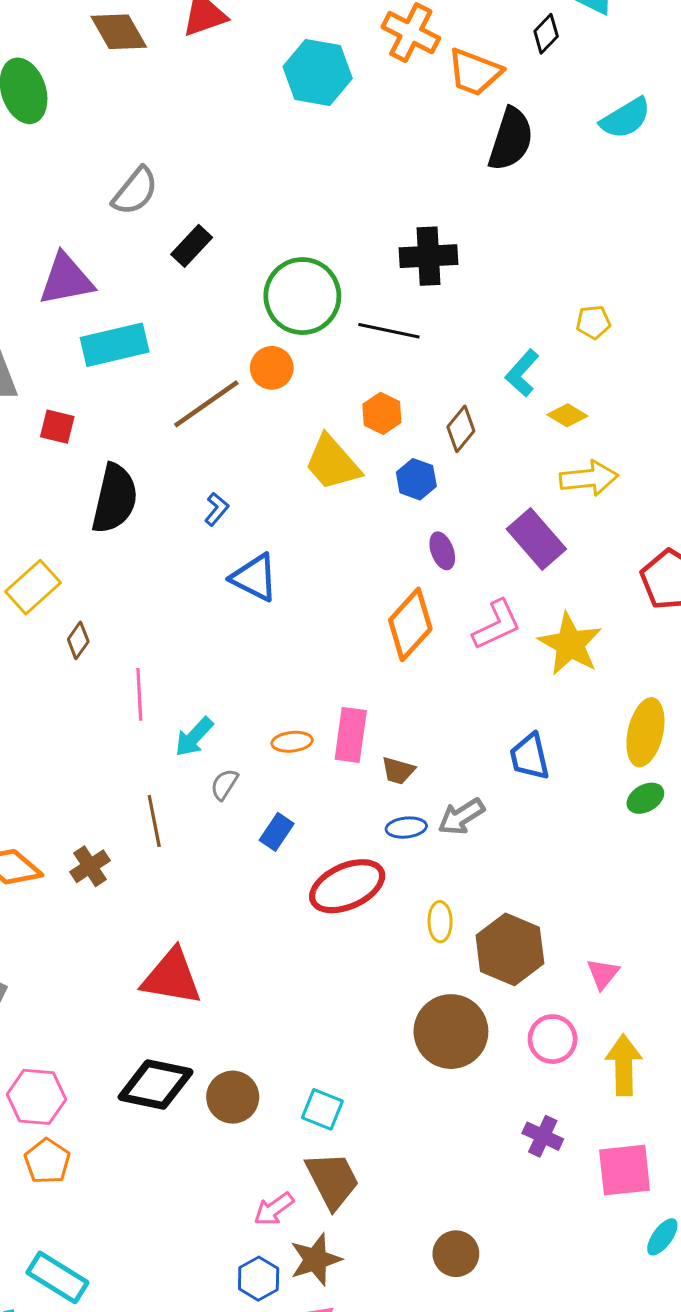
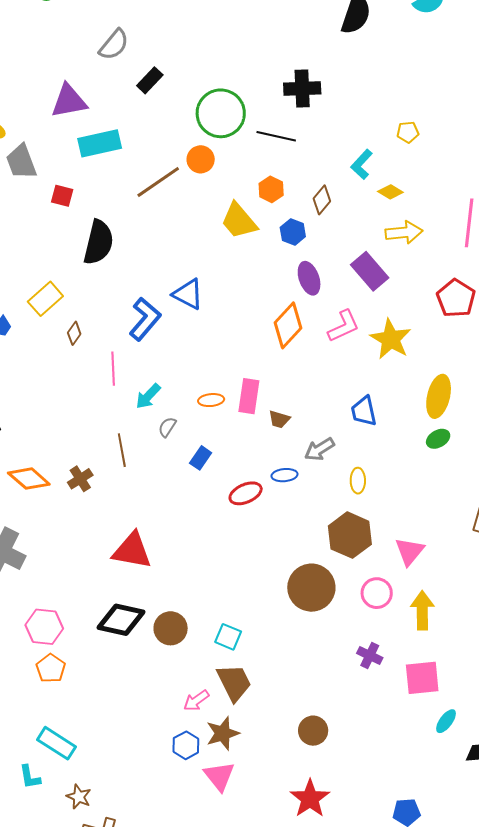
blue L-shape: (217, 509) -> (145, 319), moved, size x2.0
purple ellipse: (442, 551) -> (309, 278), size x1.4
blue ellipse: (406, 828) -> (285, 475), moved
red ellipse: (347, 886) -> (246, 493), size x0.7
yellow ellipse: (440, 922) -> (358, 481), moved
pink triangle: (603, 974) -> (410, 551), size x1.4

